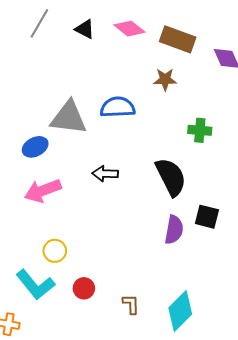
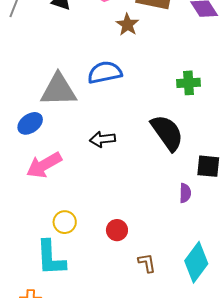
brown star: (165, 79) -> (127, 25), moved, turned -30
purple semicircle: (174, 230) -> (185, 193), moved, size x0.7
cyan L-shape: (35, 285) -> (51, 258), turned 45
red circle: (84, 288) -> (117, 230), moved

